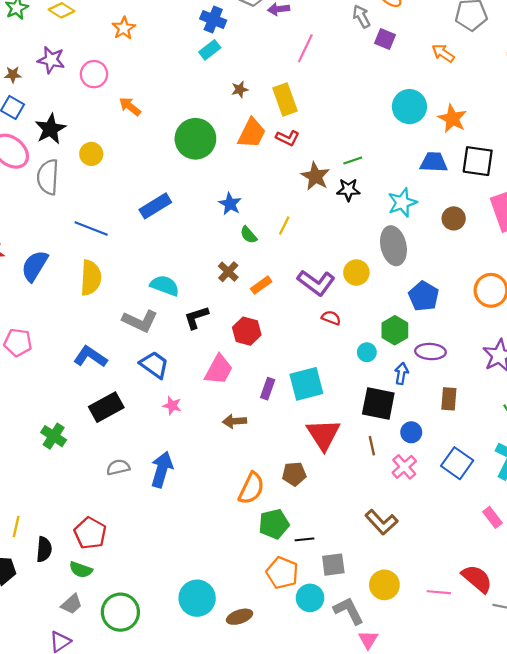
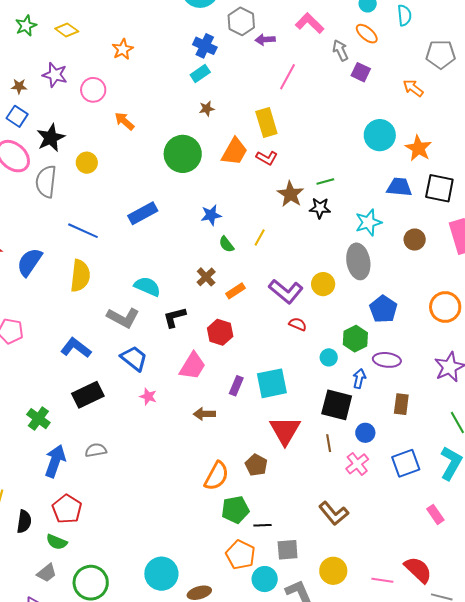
brown star: (240, 89) -> (207, 109), moved
blue star: (230, 204) -> (211, 215), turned 30
blue square: (457, 463) -> (406, 463), turned 32
blue arrow: (162, 469) -> (55, 461), moved
brown pentagon: (294, 474) -> (256, 465), turned 30

